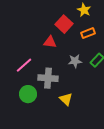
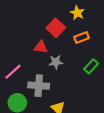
gray star: (75, 61) -> (56, 62), moved

